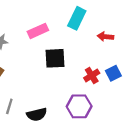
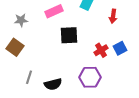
red arrow: (105, 37) -> (113, 16), turned -88

